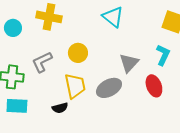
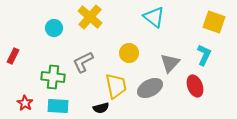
yellow cross: (49, 17) -> (90, 17), turned 30
yellow circle: (78, 53) -> (129, 53), moved

